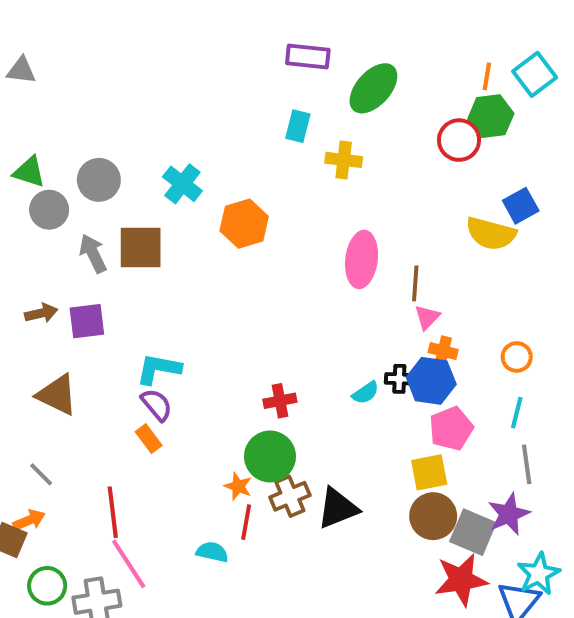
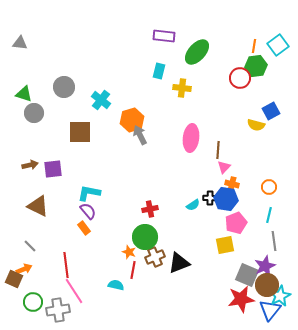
gray circle: (99, 180) -> (64, 87), moved
yellow semicircle: (491, 234) -> (256, 125), size x0.7
gray arrow: (93, 253) -> (140, 135), moved
brown circle: (433, 516) -> (267, 285), moved

